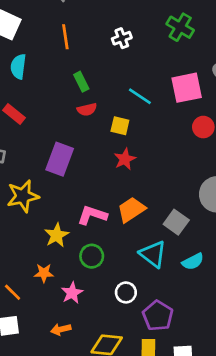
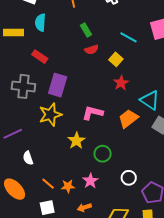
yellow square: (120, 126) -> (116, 59), turned 32
purple rectangle: (60, 159) -> (58, 85), moved
pink L-shape: (92, 215) -> (93, 113), moved
cyan triangle: (153, 254) -> (150, 100), moved
orange star: (44, 273) -> (68, 186), moved

